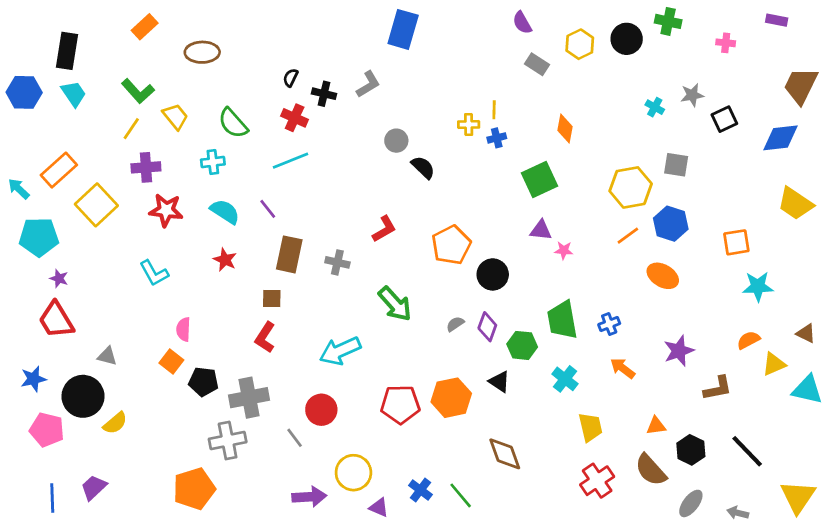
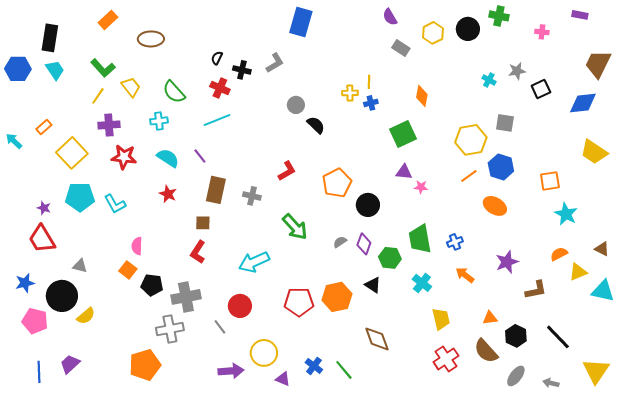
orange rectangle: (59, 170) -> (44, 127), size x0.6
cyan pentagon: (39, 237) -> (80, 197), moved
cyan star: (758, 287) -> (566, 214), turned 30

